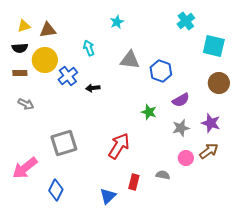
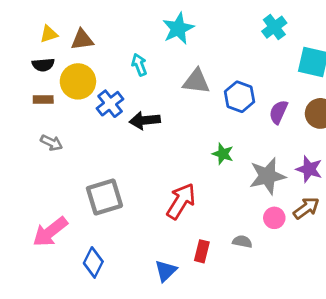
cyan star: (117, 22) -> (178, 29), size x1.6
black arrow: (93, 88) -> (145, 120), size x1.5
purple semicircle: (181, 100) -> (278, 112), moved, turned 144
gray star: (181, 128) -> (267, 176), size x1.5

